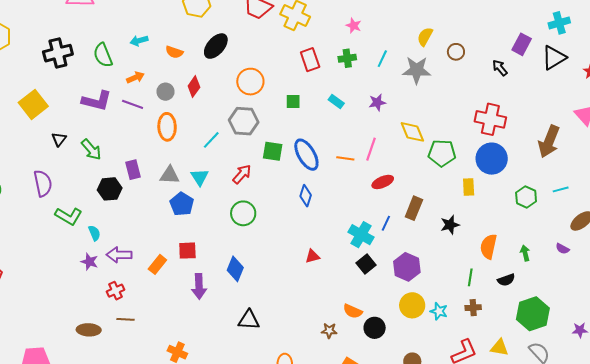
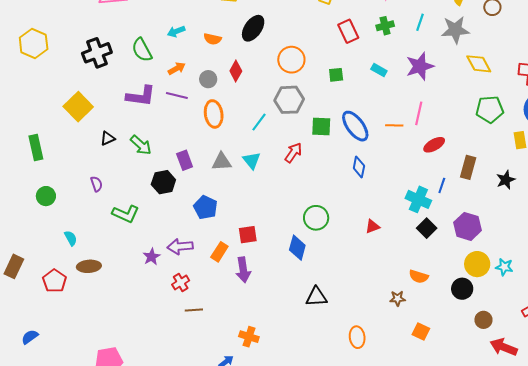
purple star: (377, 102) -> (420, 66), size x1.6
yellow diamond: (412, 132) -> (479, 64), moved
black triangle: (59, 139) -> (108, 138), turned 35
purple semicircle: (43, 183) -> (96, 184), size x0.6
blue pentagon: (182, 204) -> (206, 207), moved
green circle: (243, 213) -> (316, 218), moved
cyan semicircle: (94, 233) -> (71, 238), moved
purple star: (89, 262) -> (152, 257), turned 30
purple arrow: (199, 286) -> (243, 270), moved
black circle: (375, 328) -> (462, 289), moved
brown ellipse: (89, 330) -> (89, 266), moved

